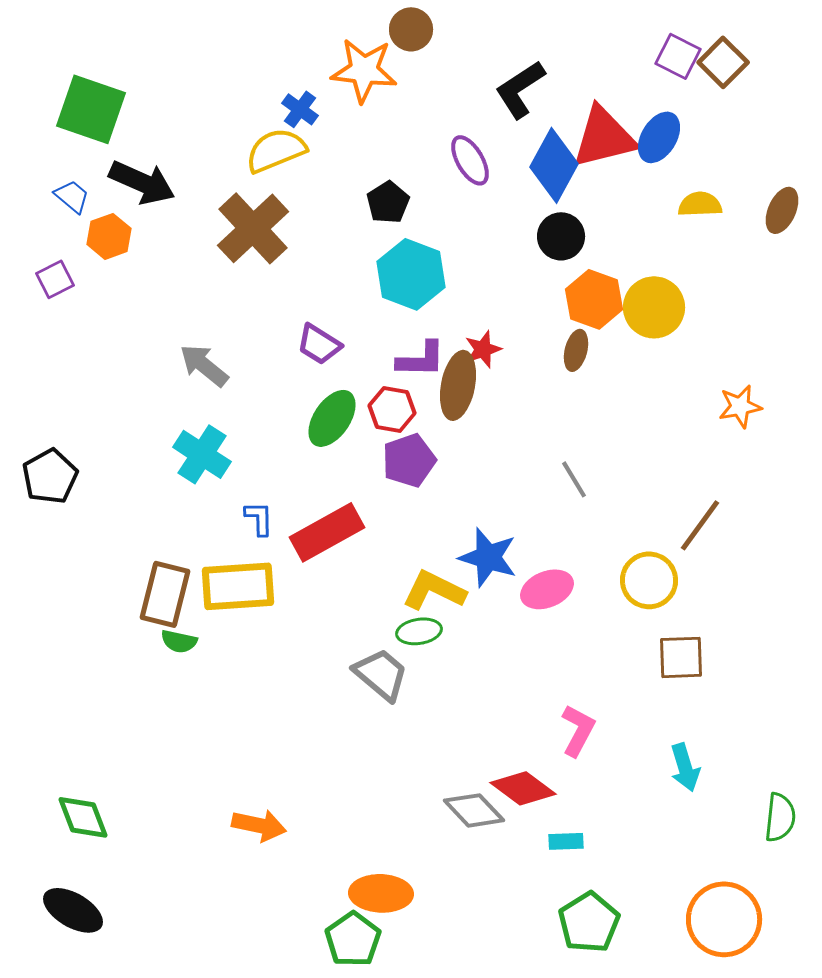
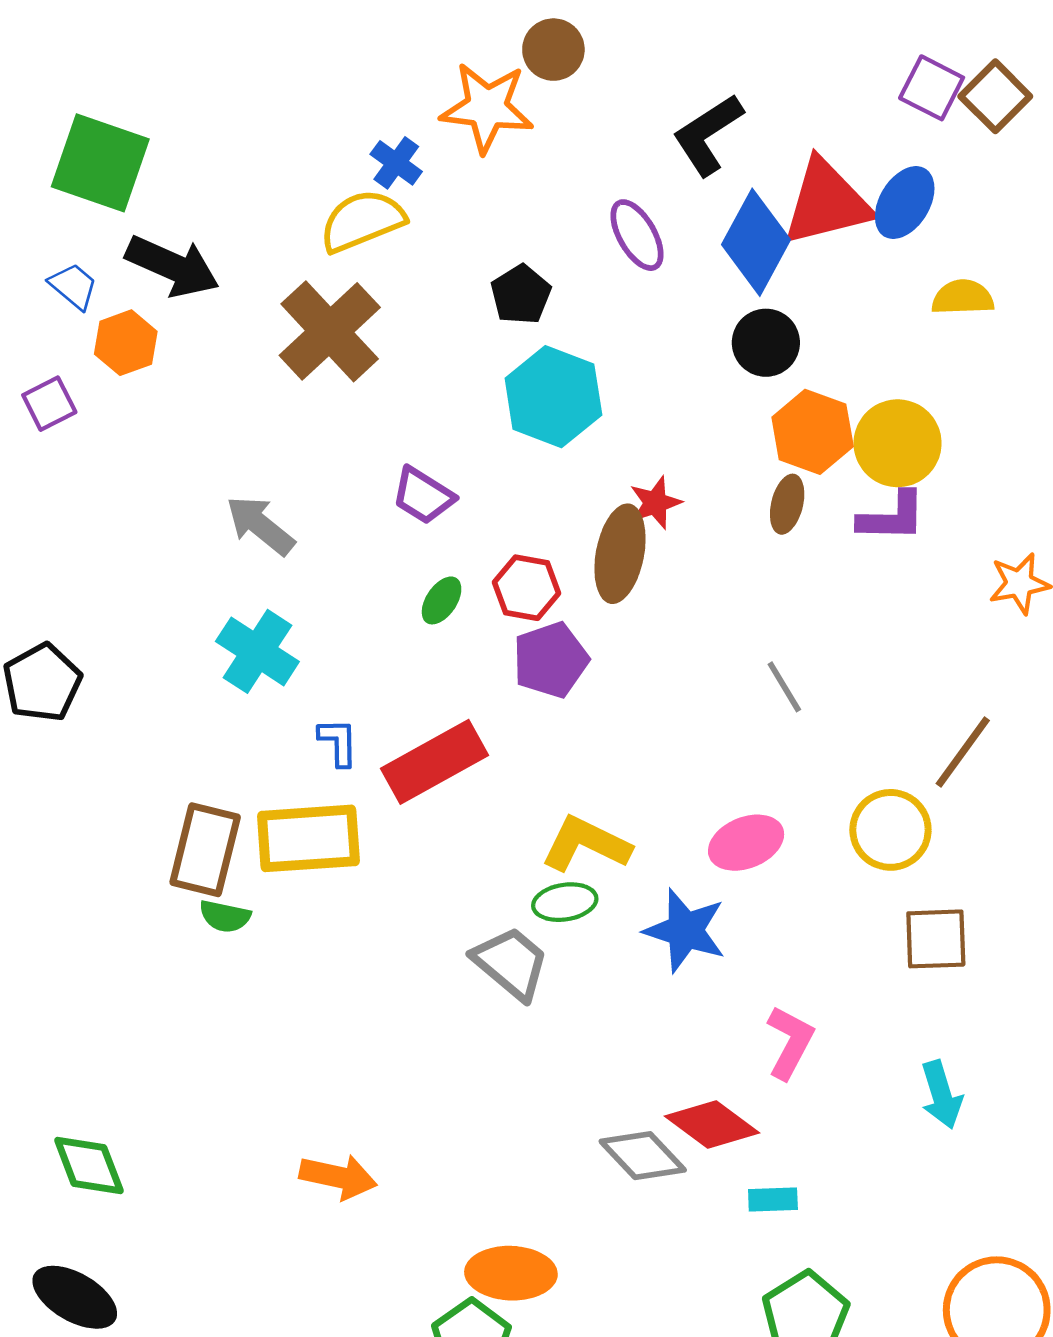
purple L-shape: (421, 359) -> (892, 517), moved
green ellipse: (332, 418) -> (442, 600), size x0.6
blue star: (488, 557) -> (685, 930), moved

